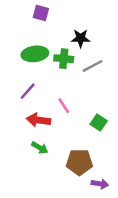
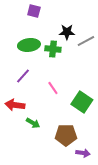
gray line: (93, 66) -> (86, 41), moved
red arrow: (38, 120) -> (15, 105), moved
green square: (99, 122) -> (82, 102), size x1.5

